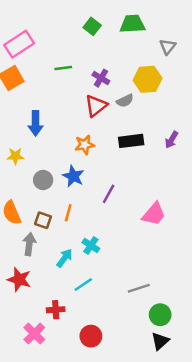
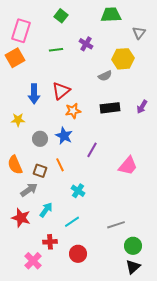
green square: (92, 26) -> (61, 16), moved
pink rectangle: (19, 44) -> (21, 31), turned -40
purple cross: (101, 78) -> (86, 44), moved
red triangle: (96, 106) -> (61, 91), moved
orange line: (68, 213) -> (60, 165), turned -40
gray arrow: (29, 244) -> (29, 190), turned 48
cyan arrow: (64, 258) -> (46, 210), moved
red circle: (91, 336) -> (78, 254), moved

